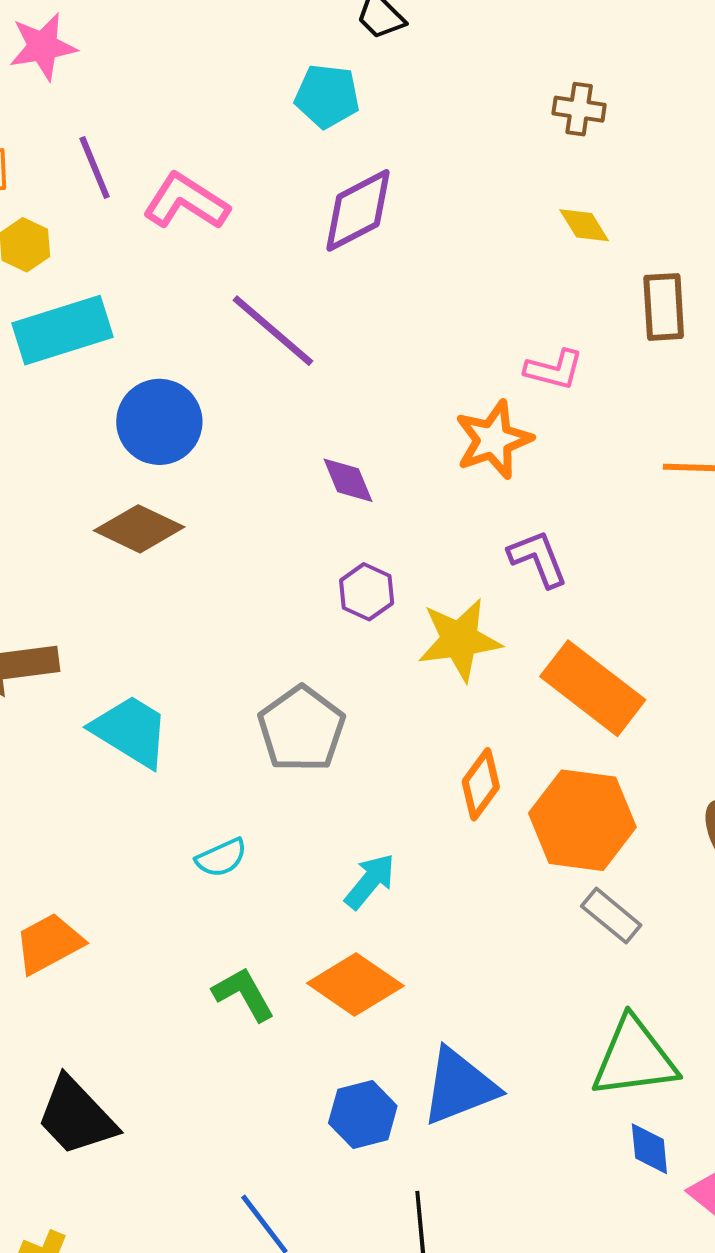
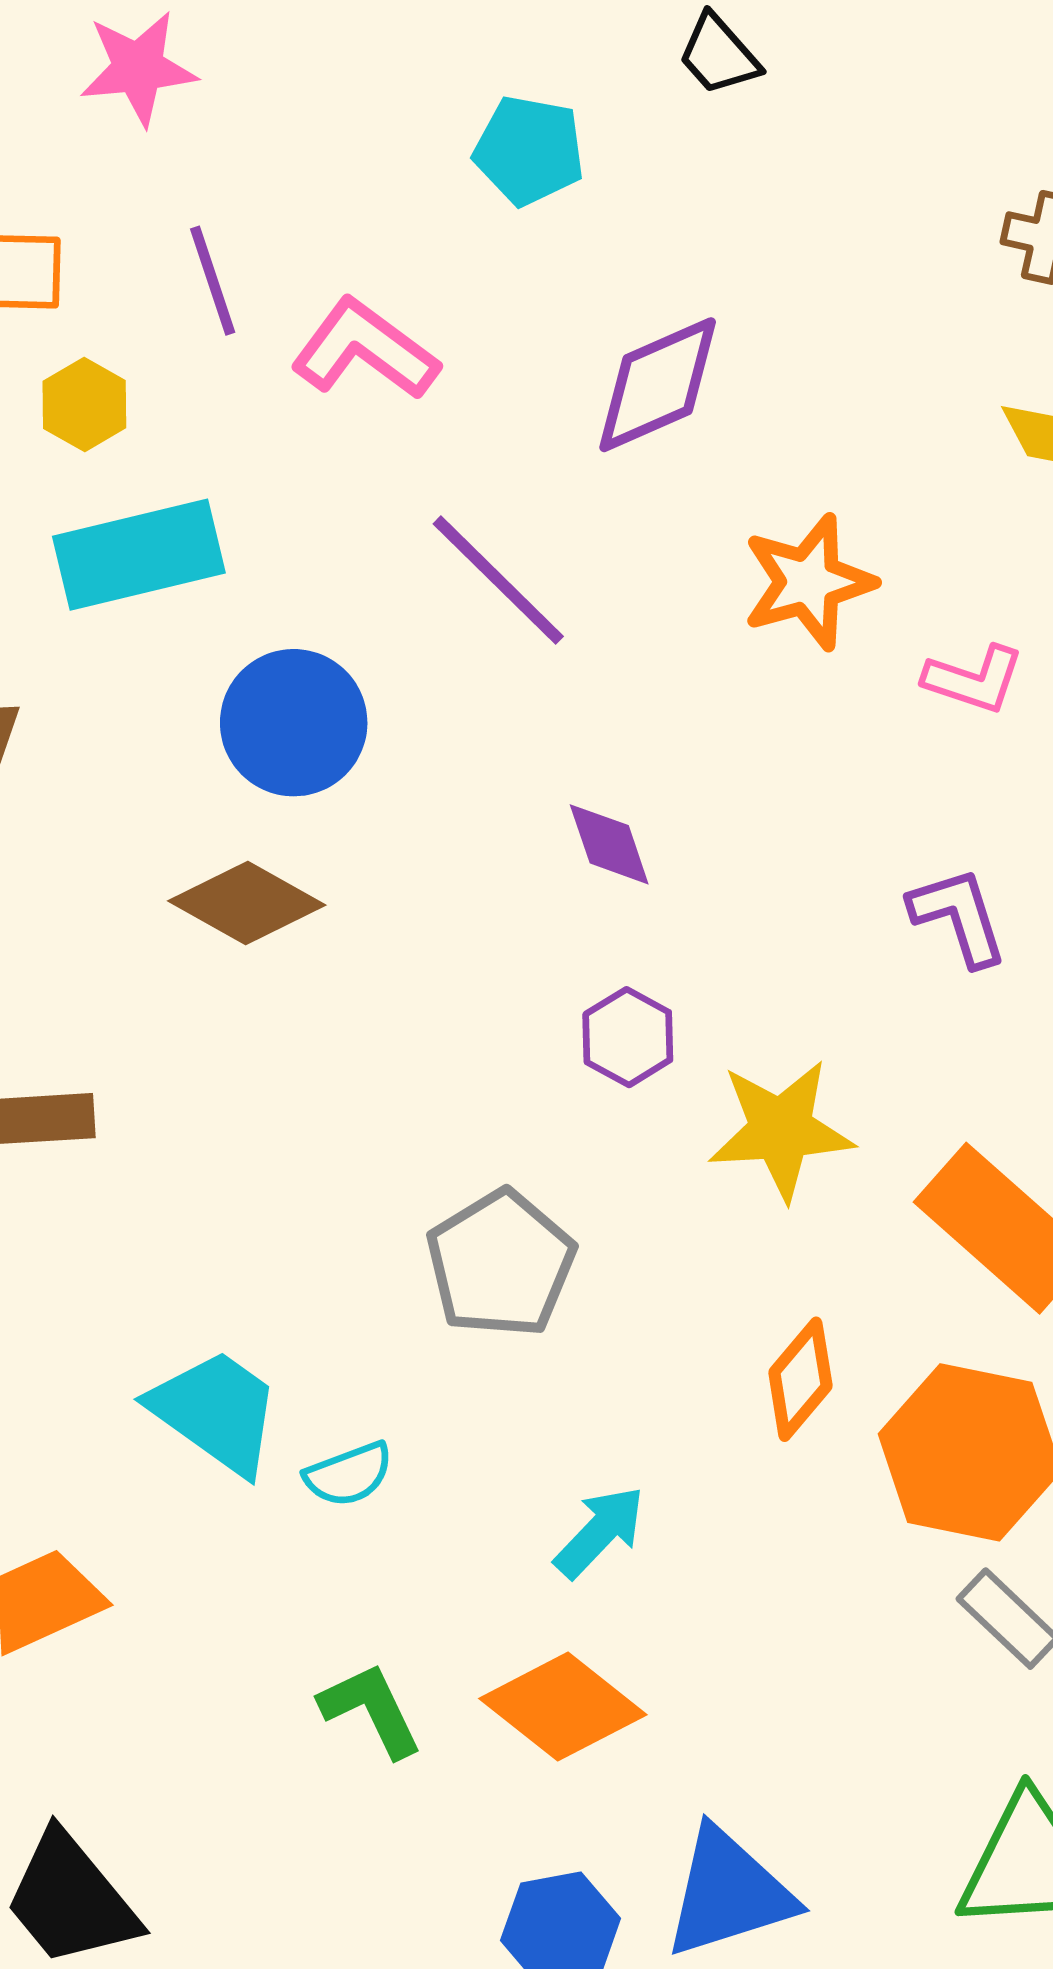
cyan pentagon: (327, 96) -> (529, 150), moved
orange star: (493, 440) -> (808, 582), moved
purple L-shape: (538, 559) -> (958, 916), moved
cyan trapezoid: (131, 731) -> (216, 1412), moved

